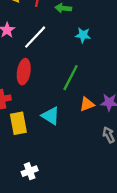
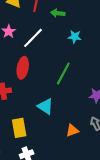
orange triangle: (87, 104) -> (72, 130), moved
yellow rectangle: (18, 123) -> (19, 128), moved

